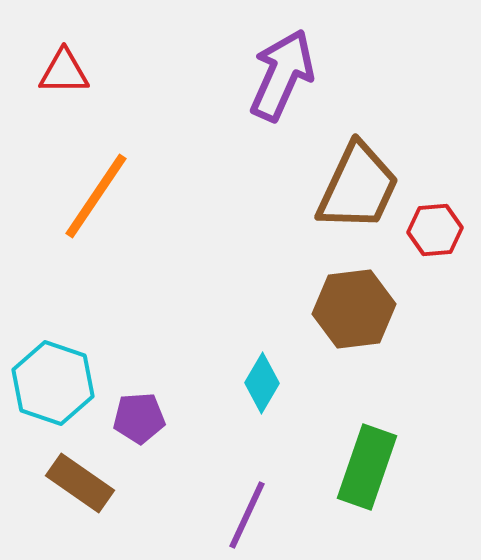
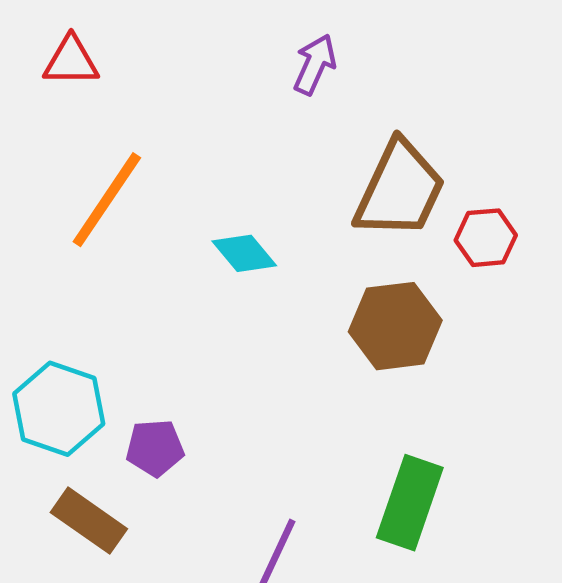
purple arrow: (282, 75) -> (315, 64), size x0.6
cyan diamond: (262, 383) -> (244, 253), moved, turned -70

